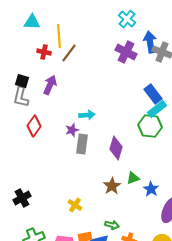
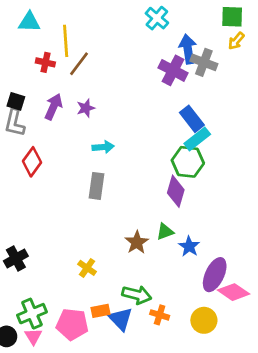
purple cross: (126, 52) -> (173, 70), moved
purple star: (72, 130) -> (86, 108), moved
purple diamond: (116, 148) -> (176, 191), moved
green arrow: (112, 225) -> (137, 295), size x1.5

